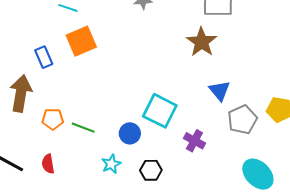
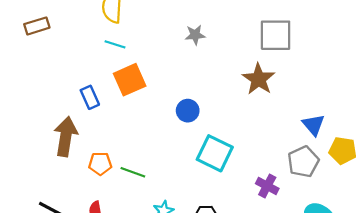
blue triangle: (220, 91) -> (313, 125), moved
blue circle: (130, 133) -> (188, 111), moved
purple cross: (194, 141) -> (267, 186), moved

